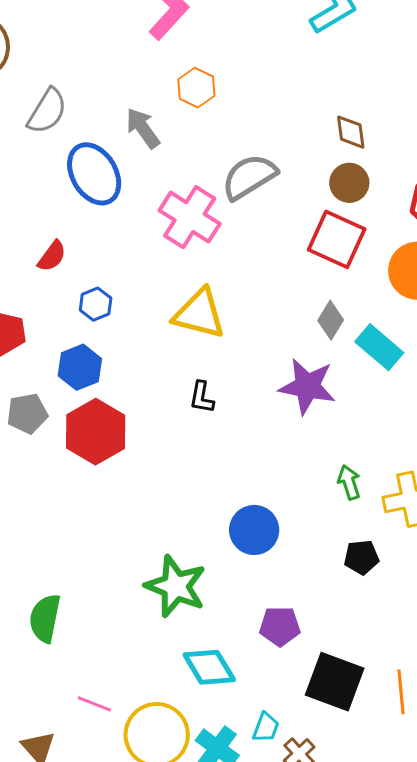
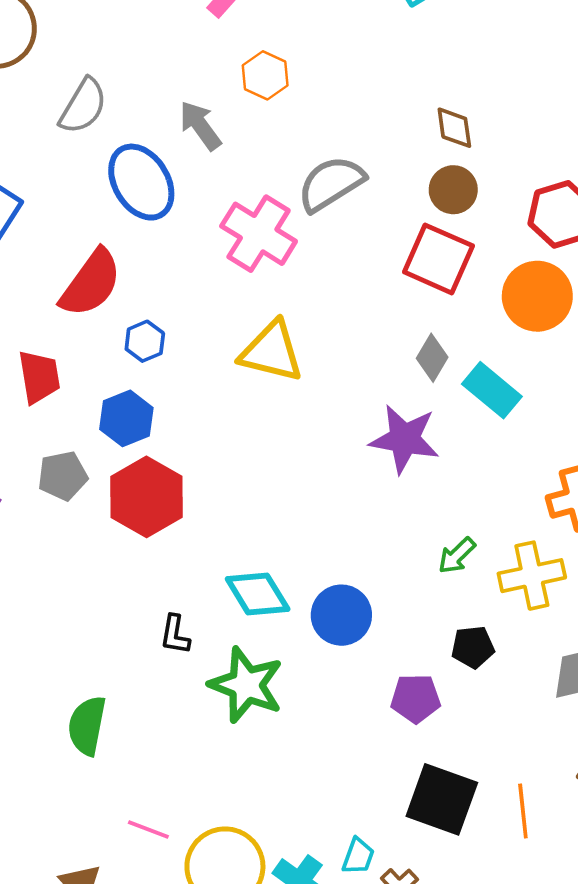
red semicircle: (52, 256) -> (91, 283), size x1.8
black L-shape: (202, 397) -> (175, 635), moved
green arrow: (349, 482) -> (457, 556), turned -116
purple pentagon: (280, 626) -> (416, 698), moved
cyan diamond: (209, 667) -> (258, 594), moved

